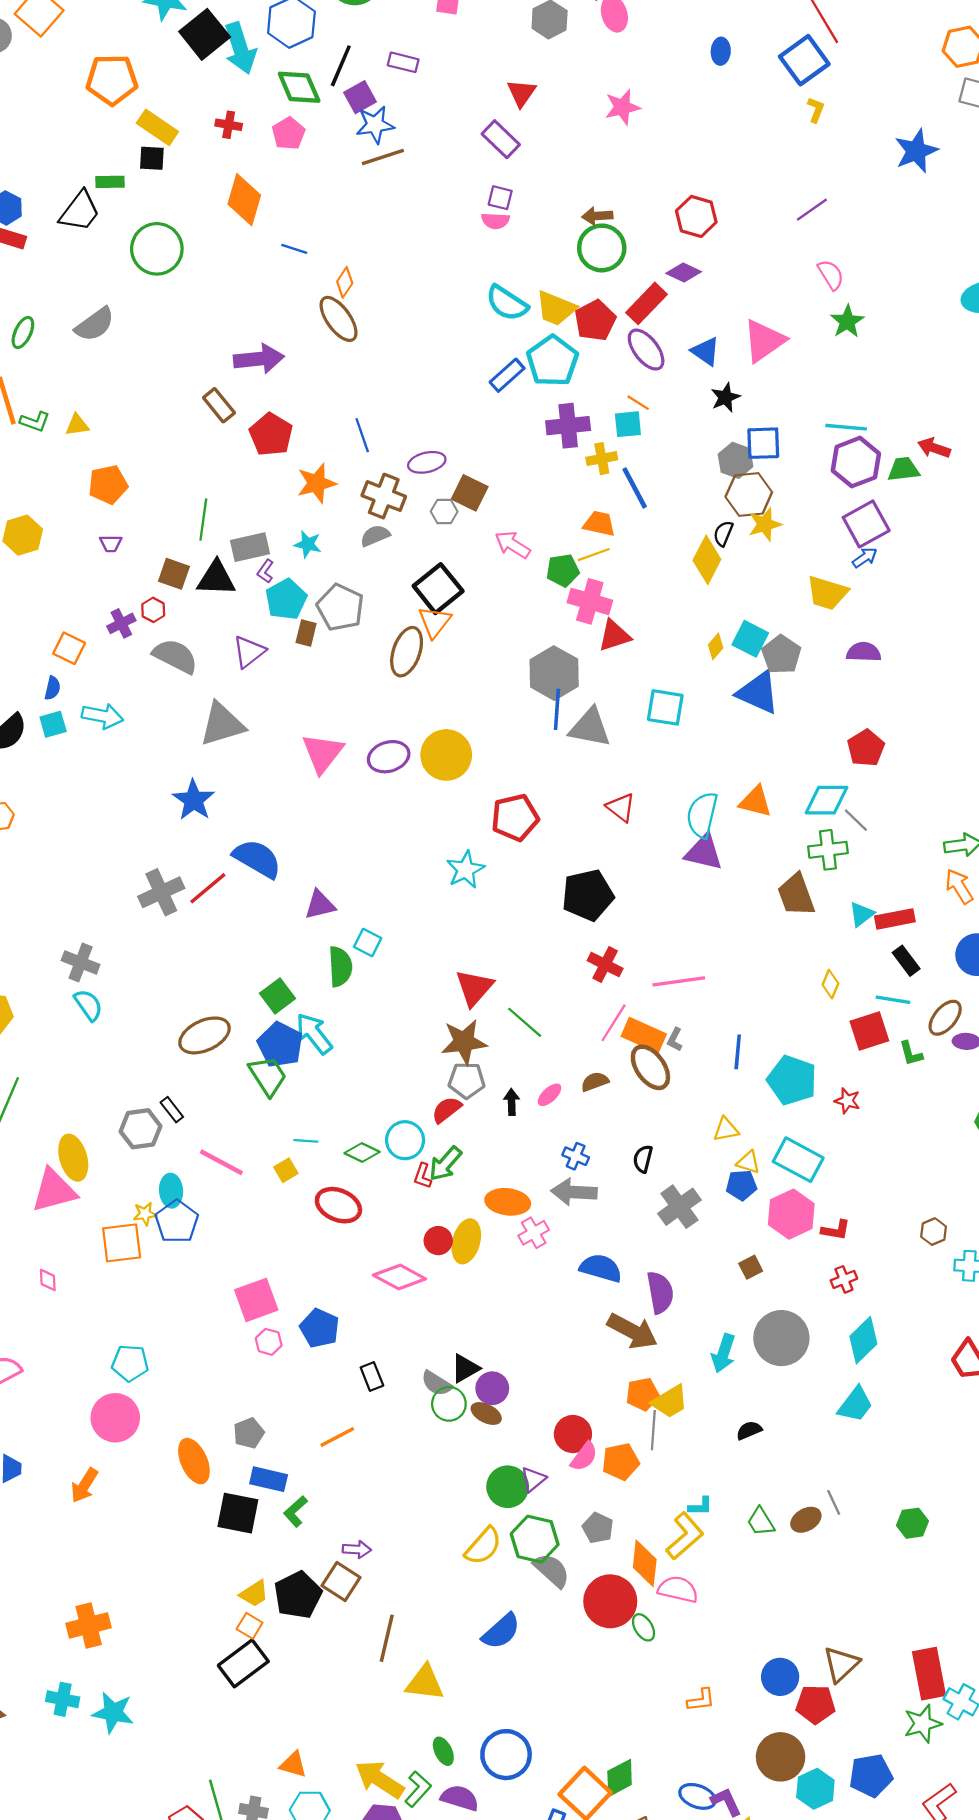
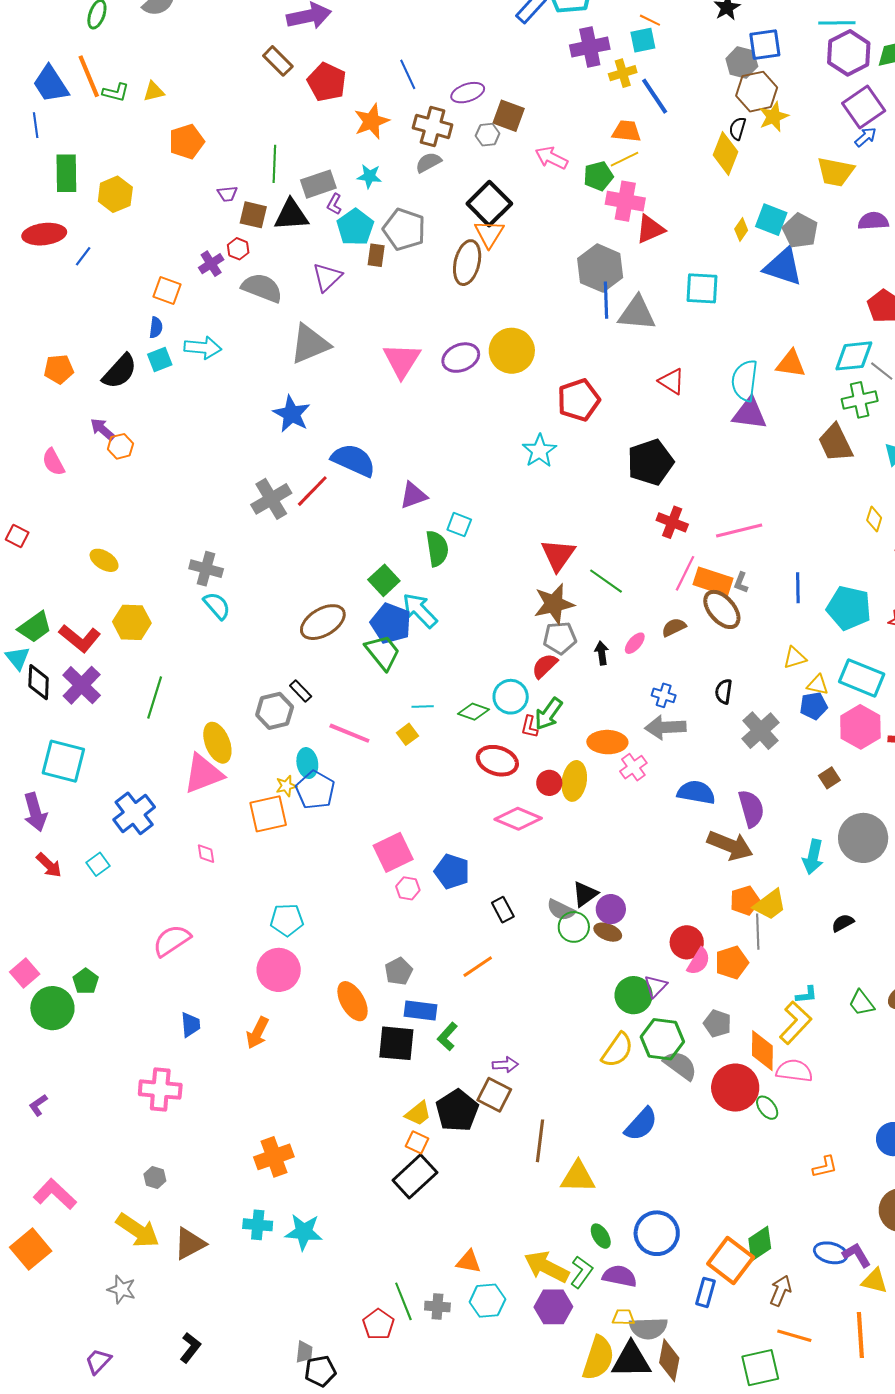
purple trapezoid: (111, 543) -> (227, 194), moved
red ellipse: (338, 1205) -> (497, 761), moved

